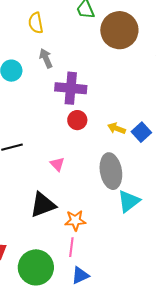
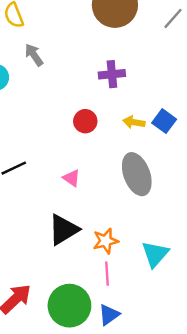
purple cross: (71, 88) -> (112, 74), moved, size x0.7
cyan triangle: (129, 201) -> (155, 254), moved
blue triangle: (80, 275) -> (109, 315), moved

